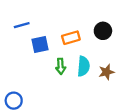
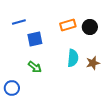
orange rectangle: (71, 38) -> (68, 25), moved
green arrow: (61, 66) -> (35, 67), moved, turned -48

